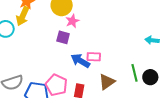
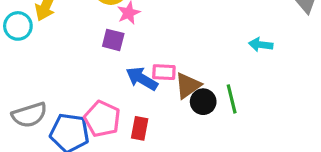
black circle: (150, 77) -> (203, 102), moved
brown triangle: (107, 82) -> (188, 86), moved

